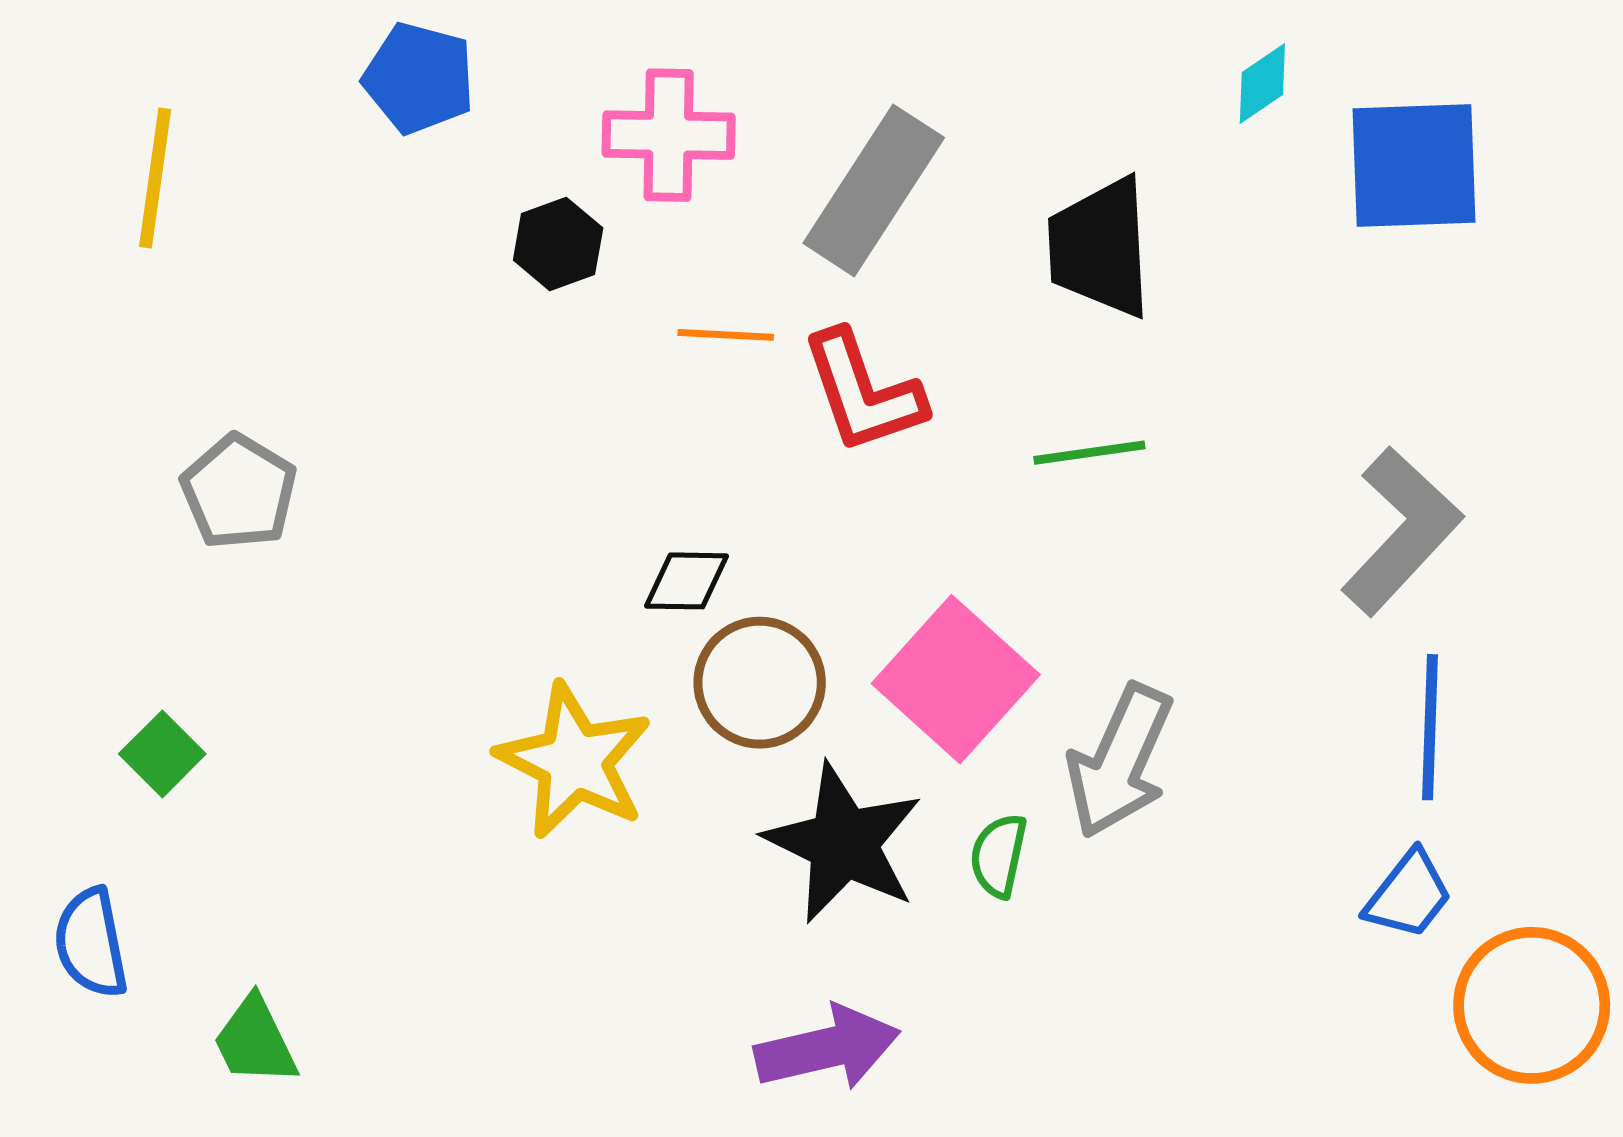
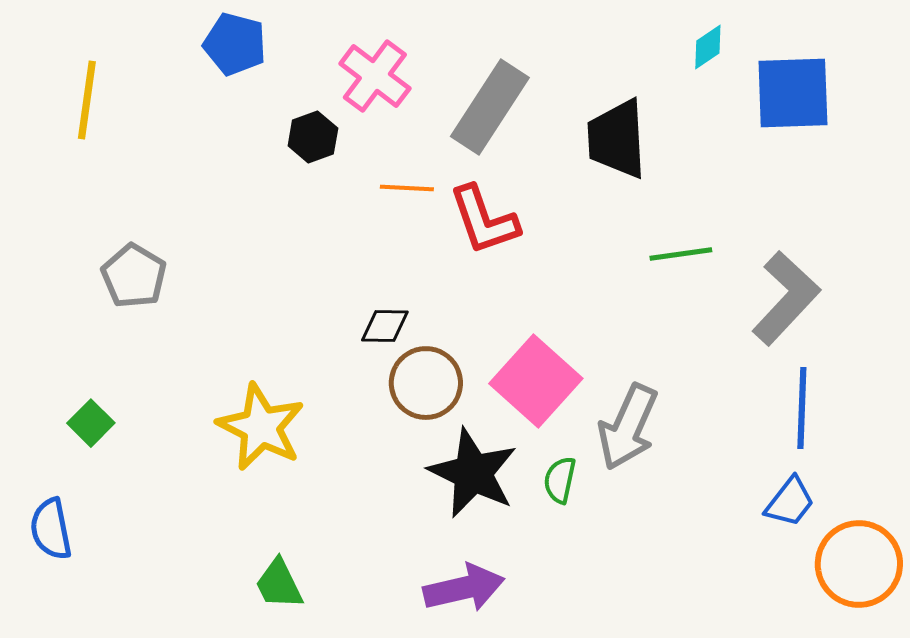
pink cross: (669, 135) -> (375, 76), turned 36
green line: (1089, 453) -> (681, 254), moved
yellow star: (574, 761) -> (261, 427), moved
green trapezoid: (255, 1041) -> (279, 584), moved

